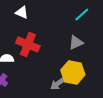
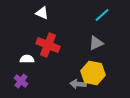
gray arrow: (58, 83) -> (78, 84), turned 42

